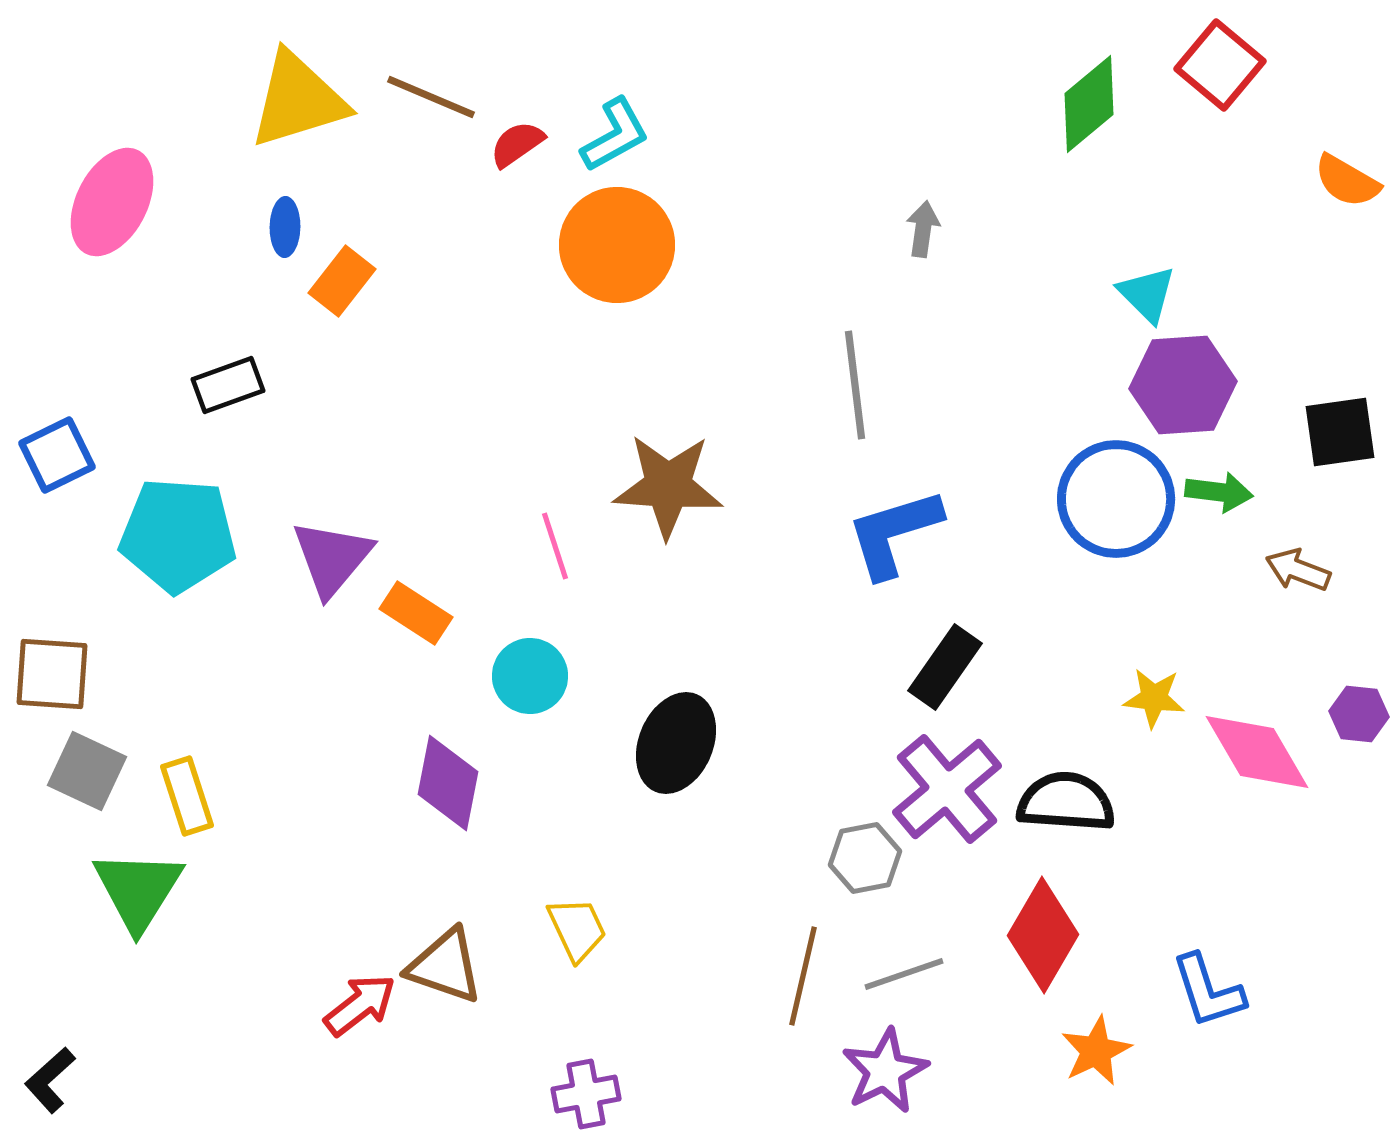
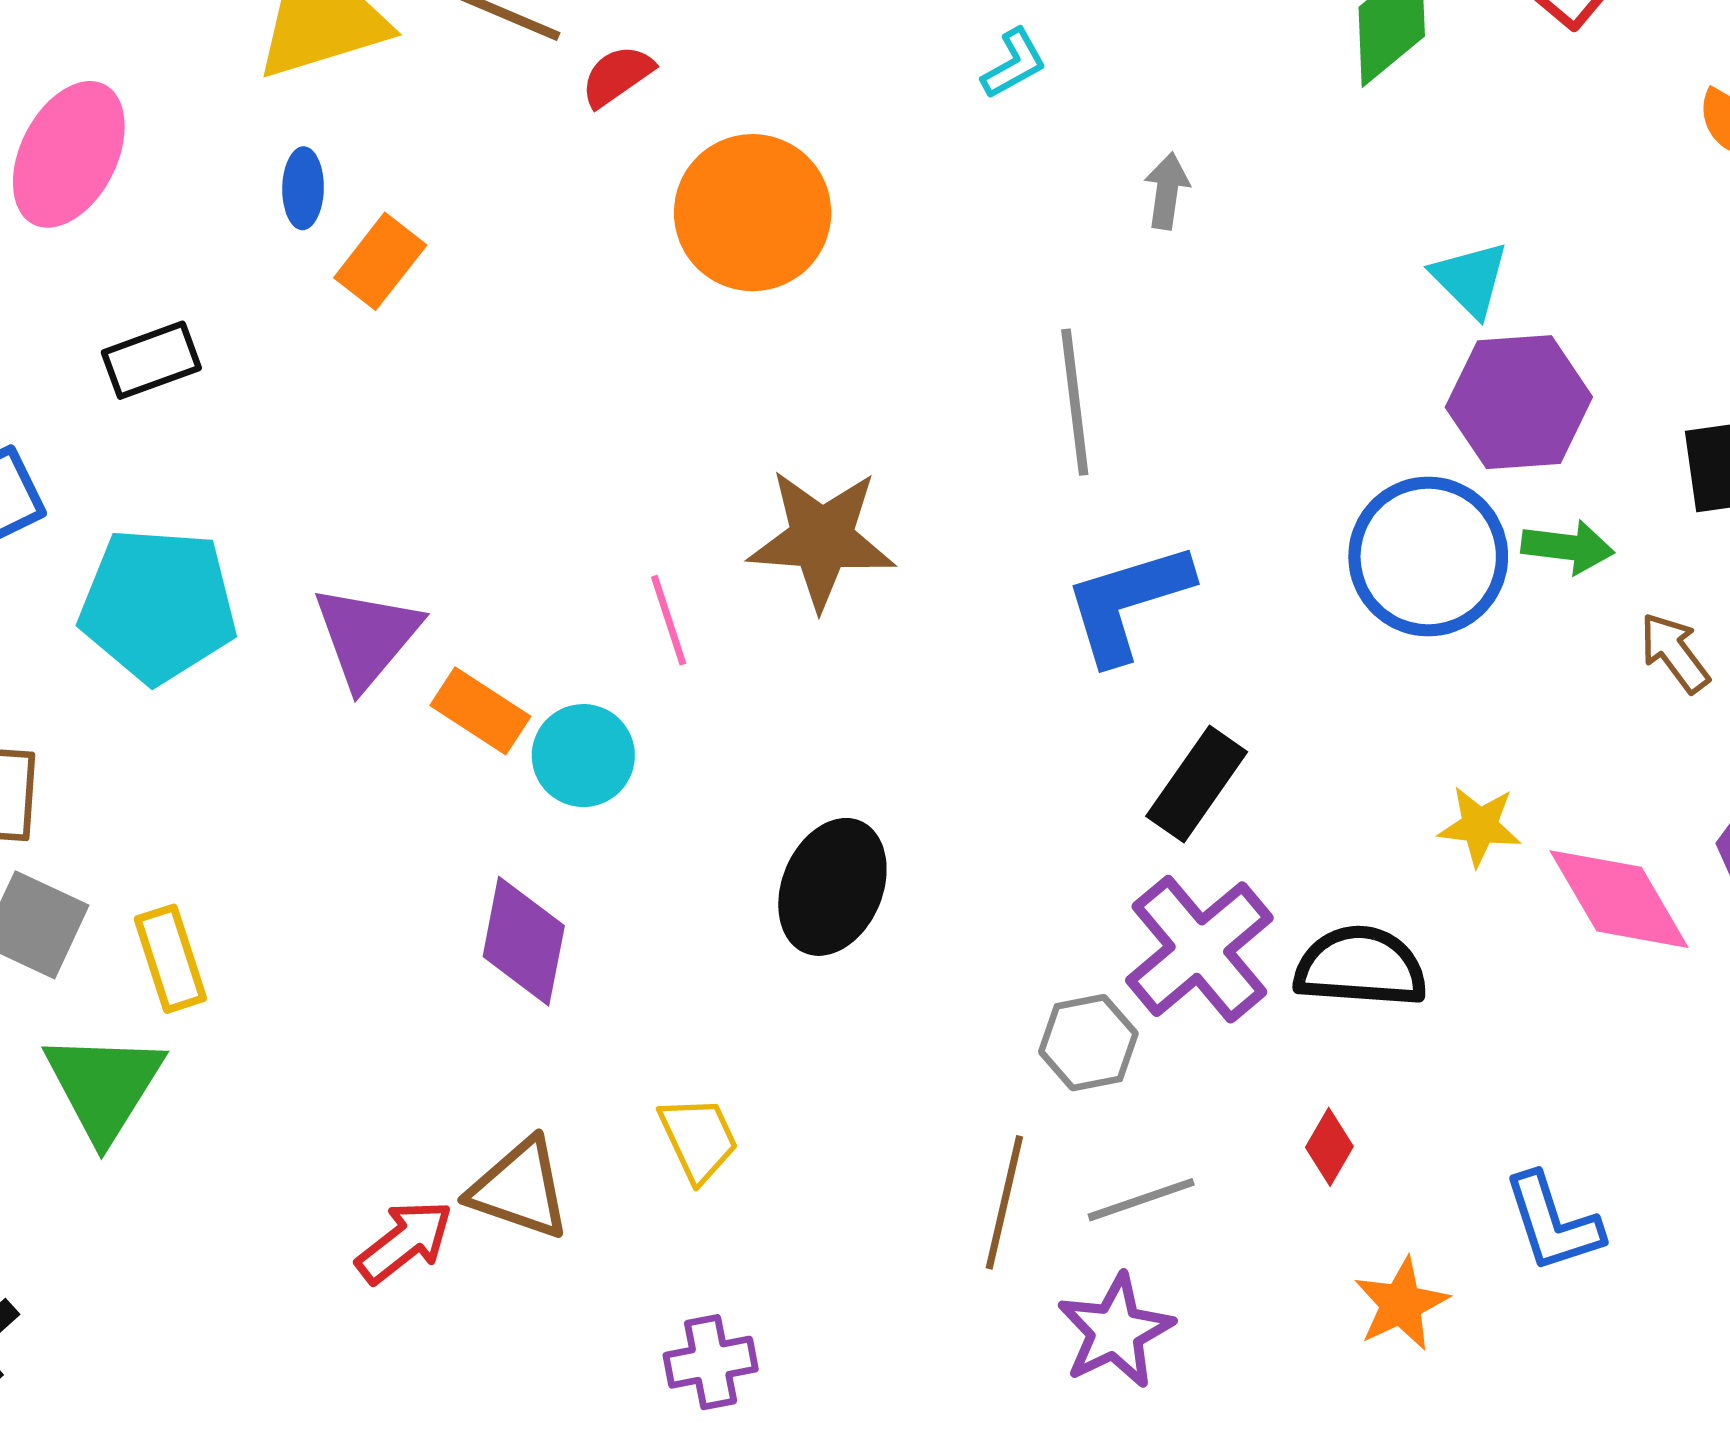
cyan L-shape: (615, 135) -> (1014, 64), moved, size x0.7
black rectangle: (228, 385) -> (151, 360), moved
brown arrow: (1298, 570) -> (1675, 653), turned 32
cyan circle: (530, 676) -> (583, 756), moved
red diamond: (1043, 935) -> (1329, 1147), size x0.5

